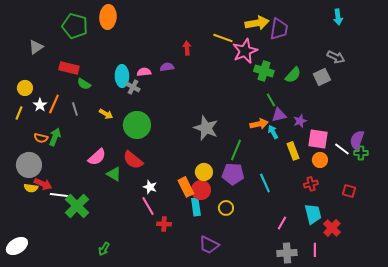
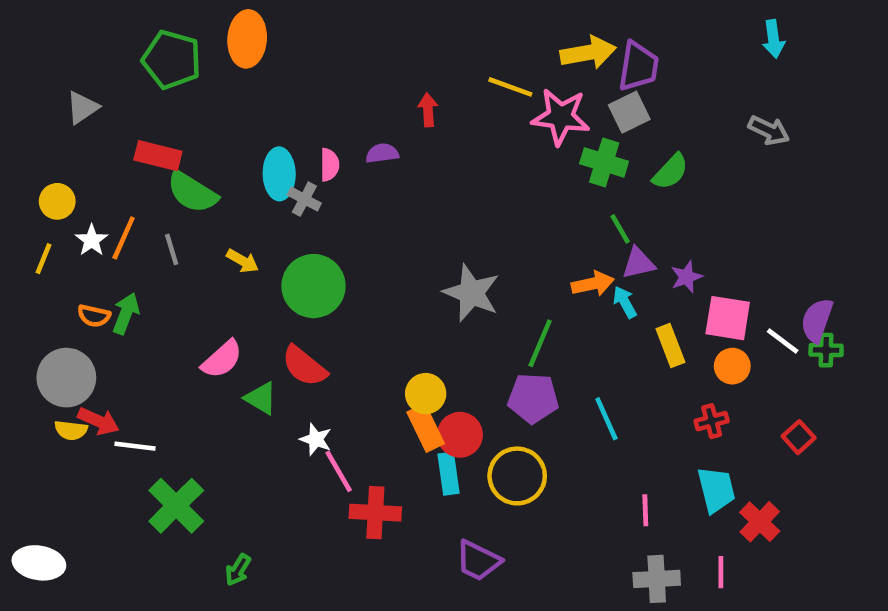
pink star: (245, 51) -> (561, 117), turned 30
pink semicircle: (144, 72) -> (330, 165), turned 96
gray square: (322, 77) -> (629, 112), moved
green semicircle: (84, 84) -> (192, 192), size x1.6
yellow circle: (204, 172) -> (426, 394), moved
white star: (150, 187) -> (316, 439), moved
red square: (349, 191) -> (799, 437), turned 32
green cross: (77, 206) -> (176, 506), moved
yellow circle: (226, 208) -> (517, 476), size x1.6
pink line: (282, 223) -> (645, 510), turned -32
red cross: (164, 224) -> (375, 513), size x1.5
white ellipse: (17, 246) -> (39, 563), turned 40

